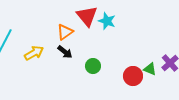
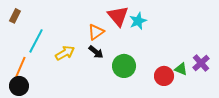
cyan star: (107, 21) -> (138, 21), turned 30
green circle: (93, 66) -> (124, 66), size x1.5

